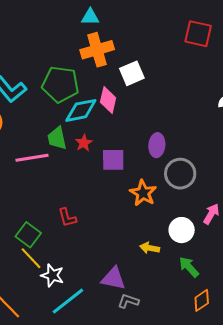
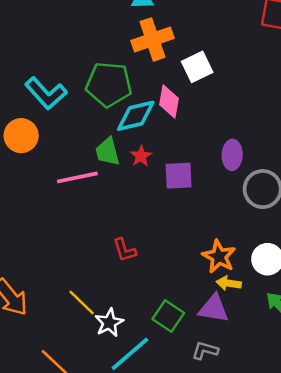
orange star: (143, 193) -> (219, 256), moved
green square: (28, 235) -> (168, 316), moved
white star: (52, 275) -> (109, 323), turned 30
purple triangle: (113, 278) -> (214, 309), moved

